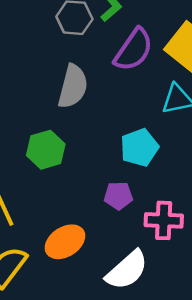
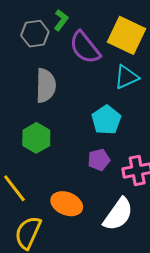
purple semicircle: (134, 50) -> (85, 48), turned 120
orange ellipse: (65, 242) -> (67, 204), turned 68

